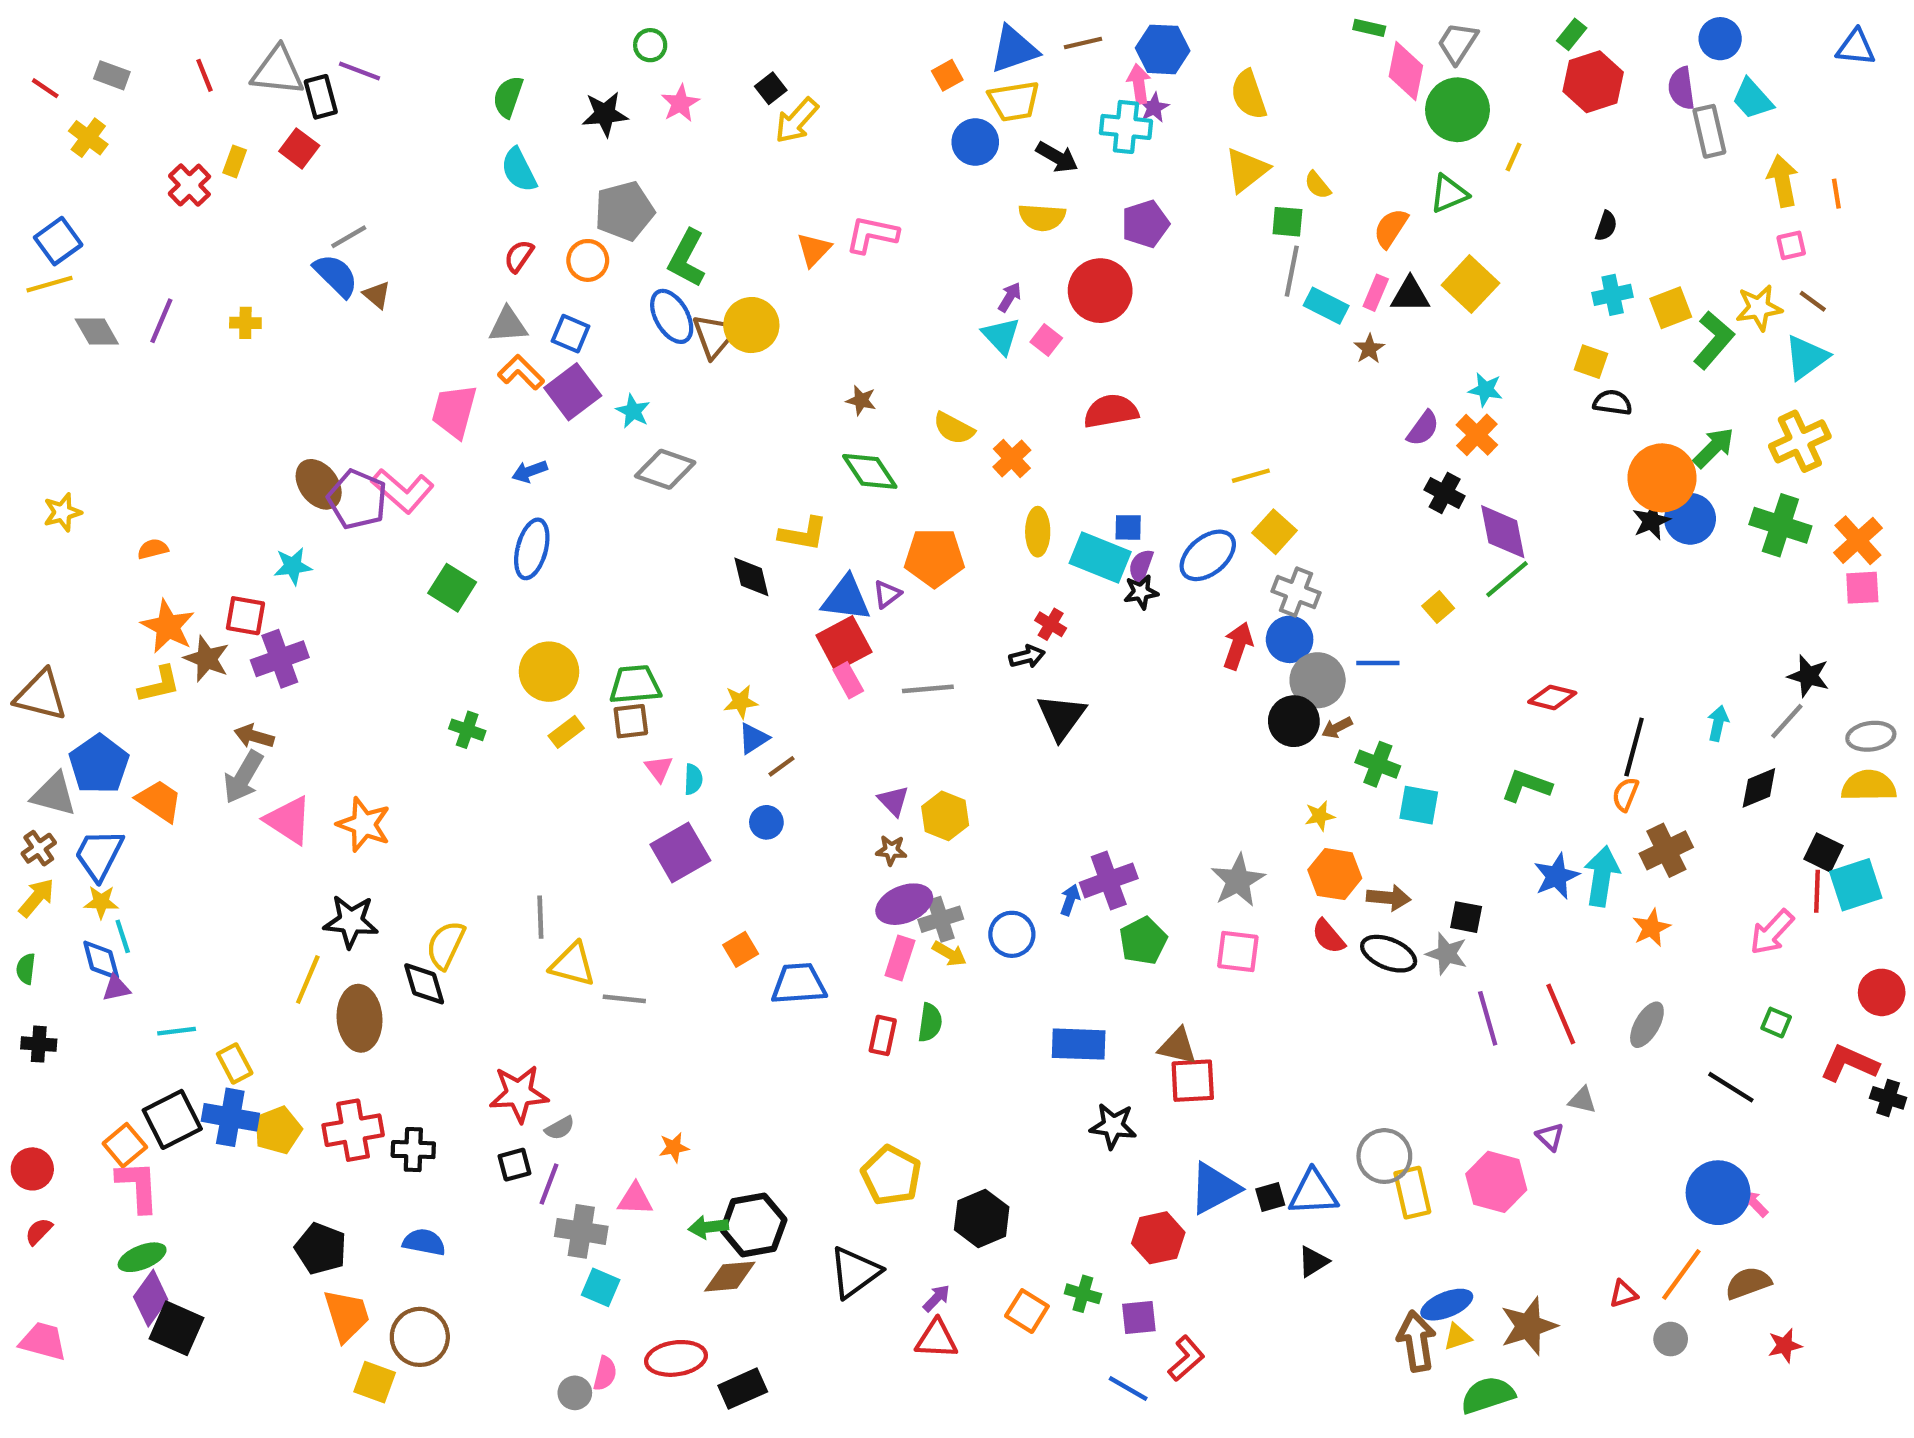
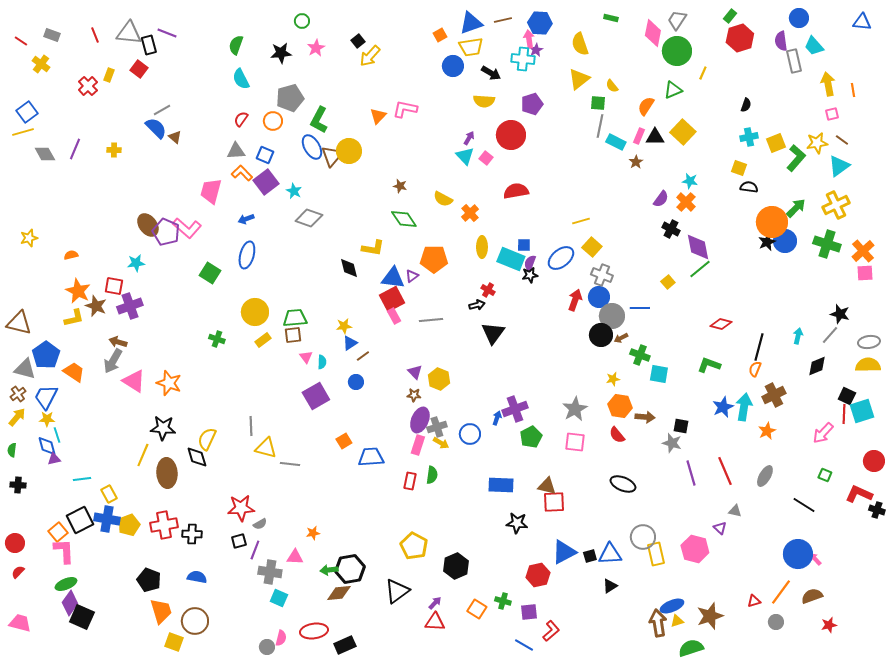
green rectangle: (1369, 28) -> (611, 18), moved
purple ellipse: (904, 904) -> (420, 420), turned -45
black ellipse: (1389, 954) -> (623, 484), moved

